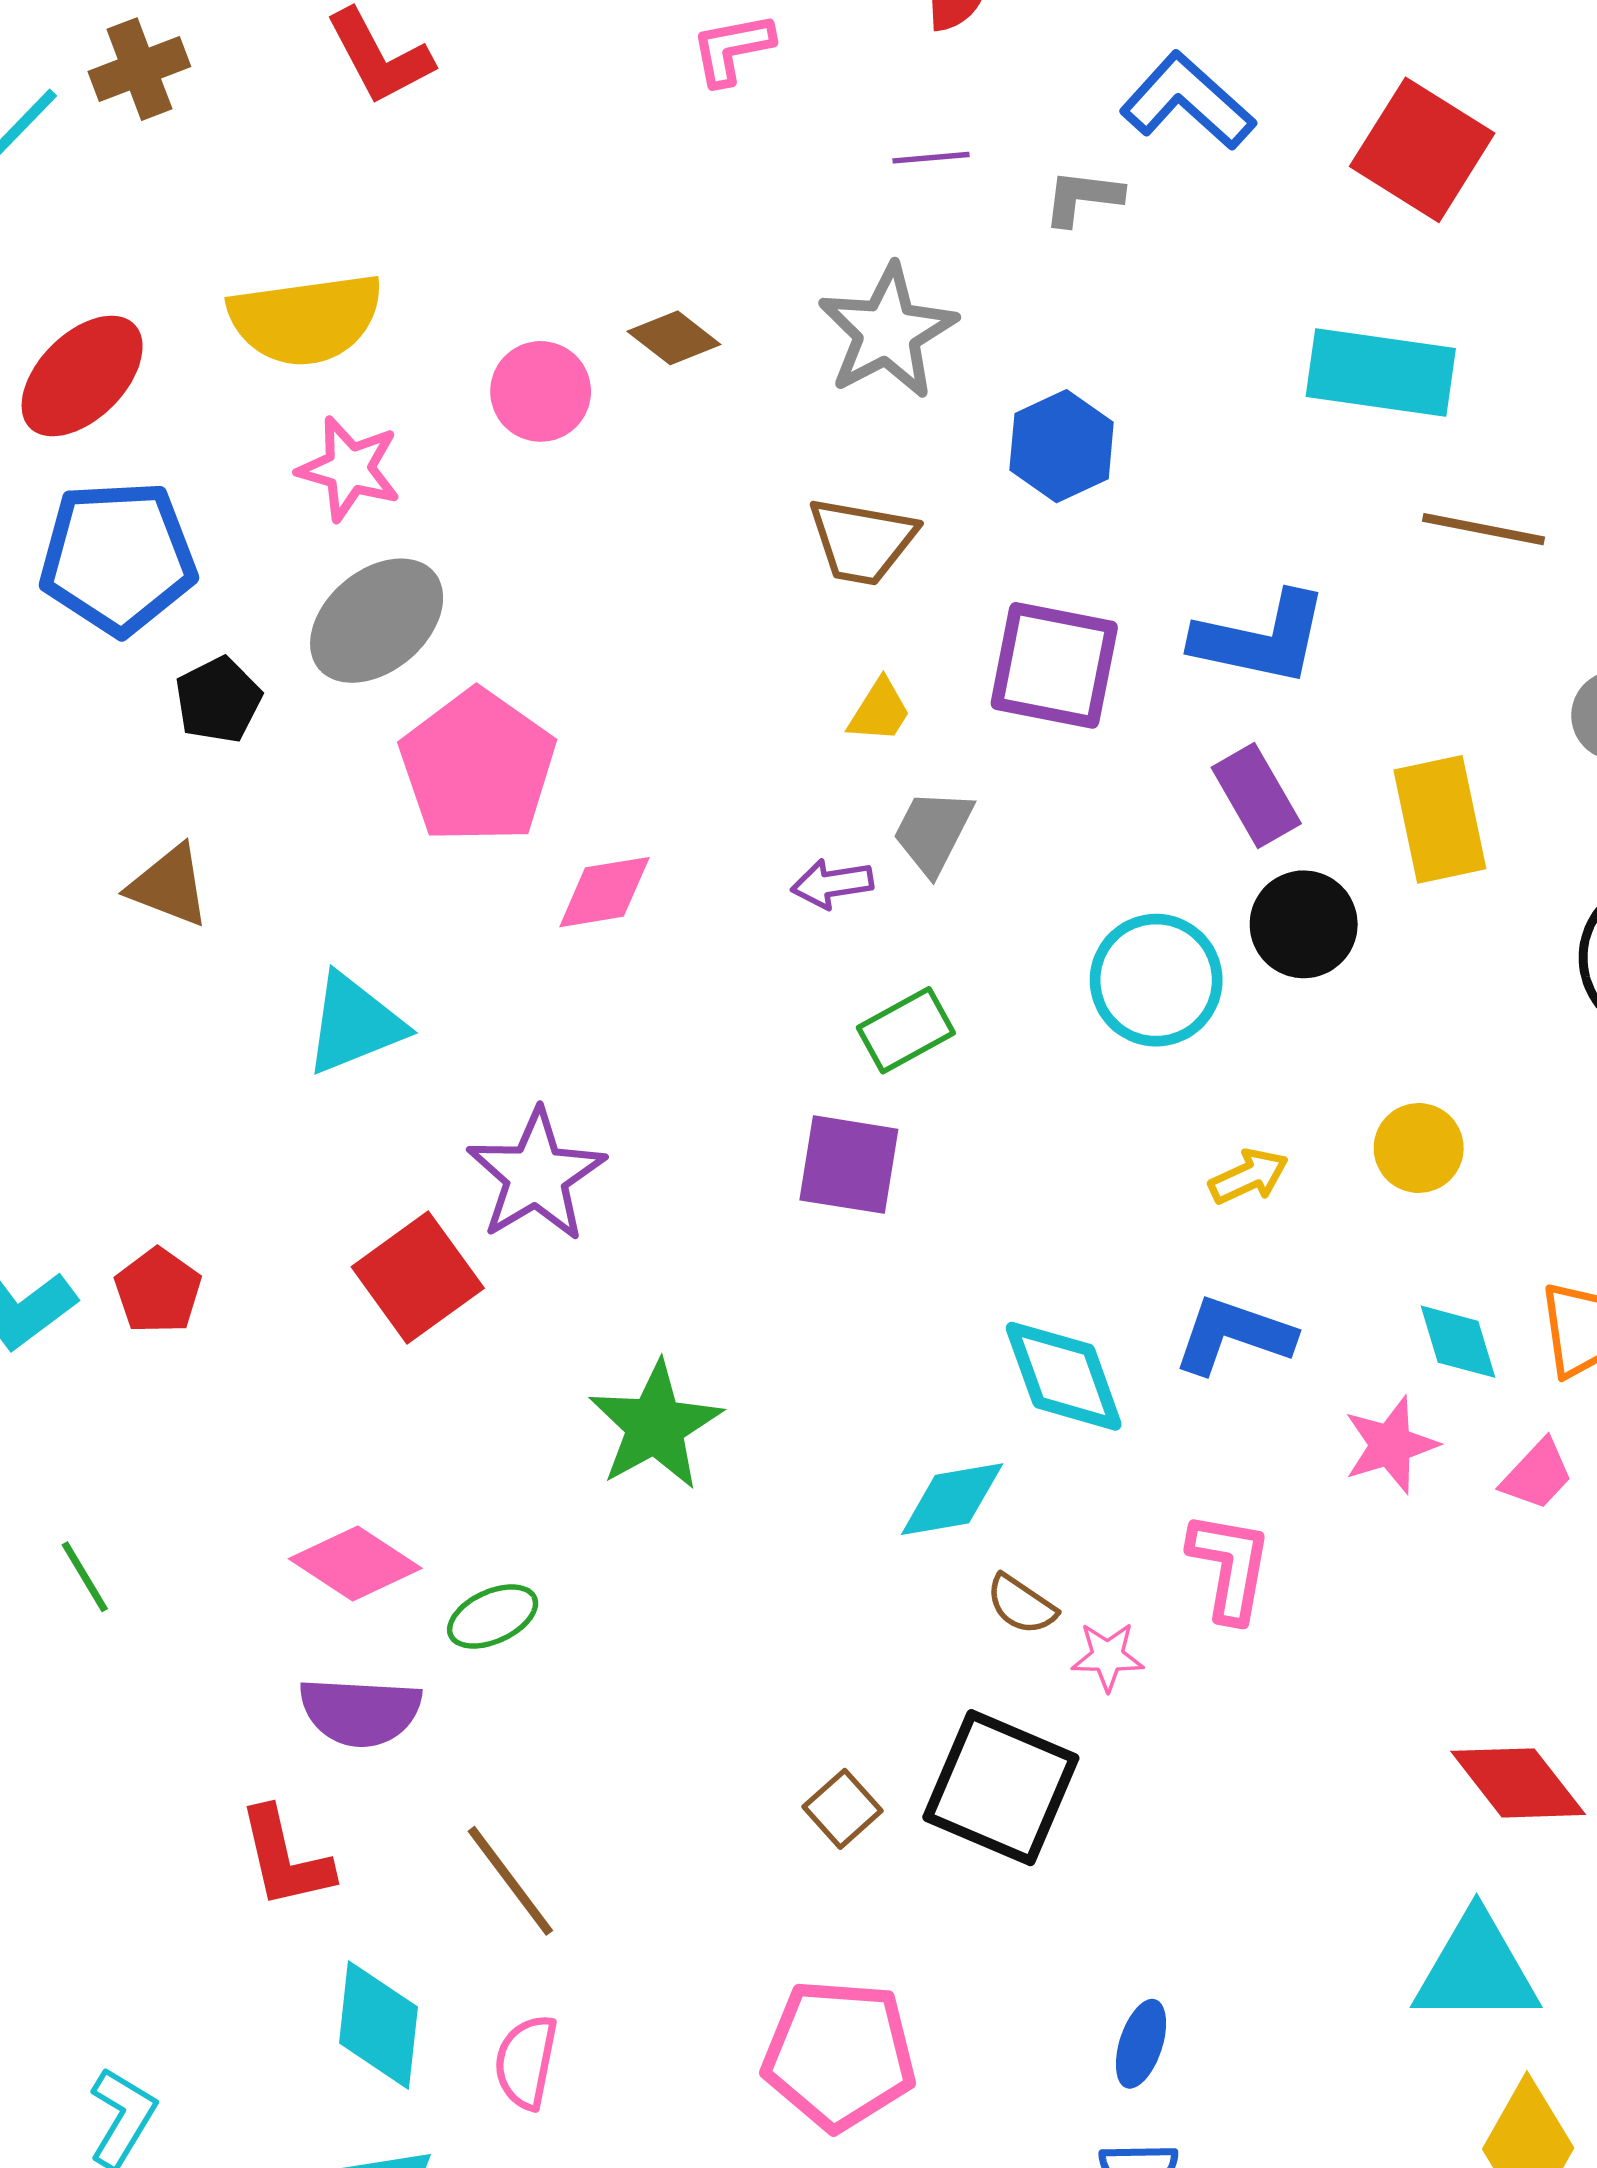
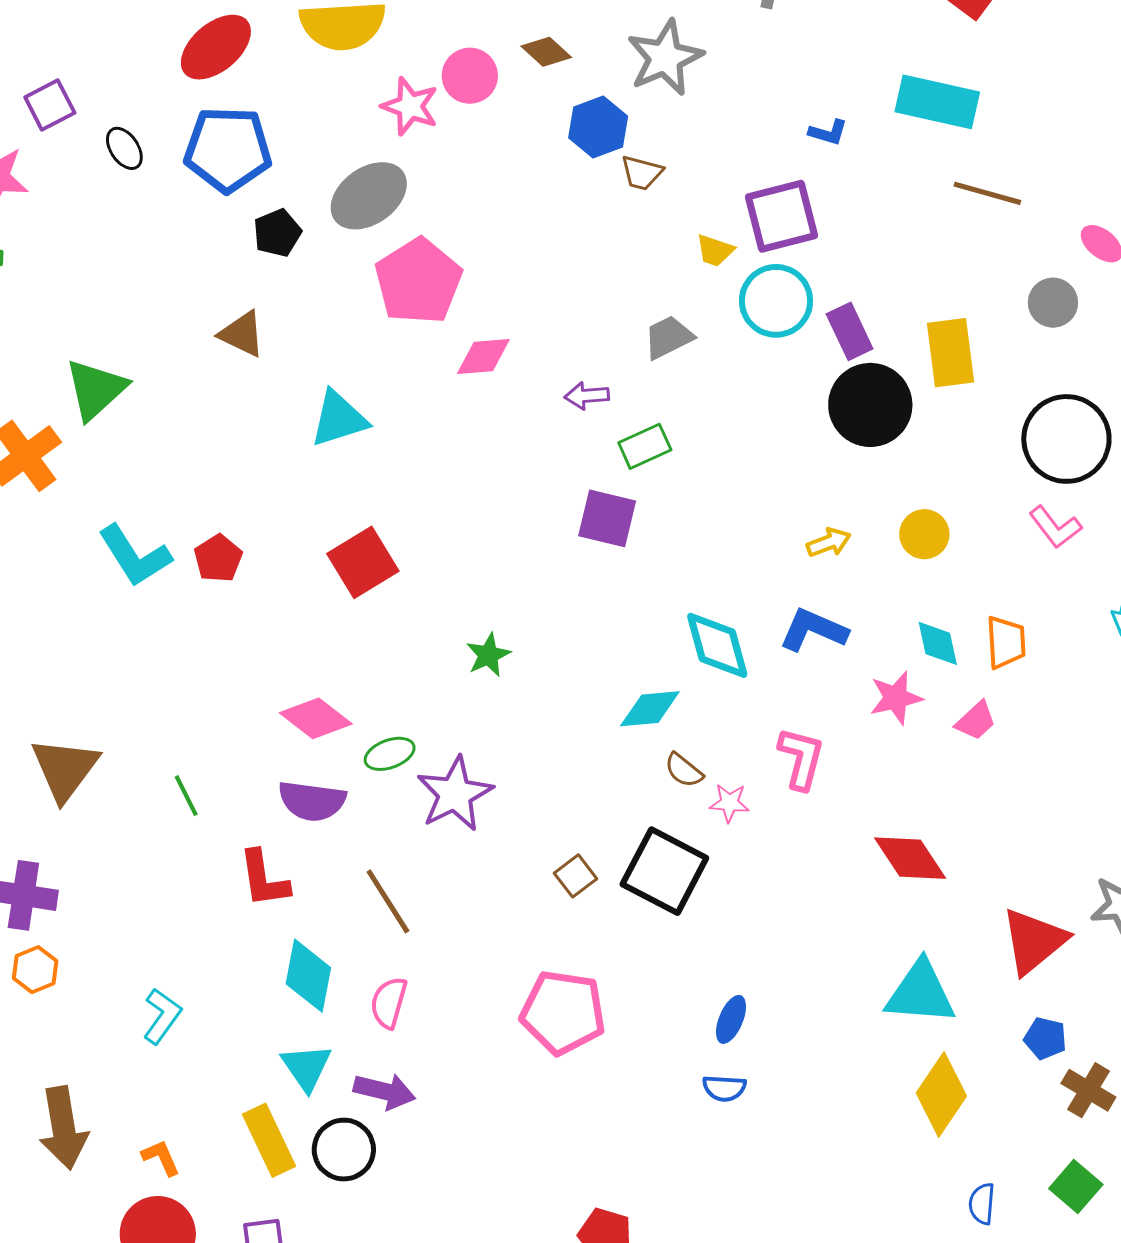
blue hexagon: (1062, 446) -> (598, 127), moved
pink star: (349, 469) -> (410, 106), moved
brown trapezoid: (862, 541) -> (642, 173), size x0.7
blue L-shape: (1261, 638) -> (828, 132), moved, size x0.5
purple square: (1054, 665) -> (782, 216), moved, turned -30
yellow trapezoid: (880, 711) -> (715, 250), moved, turned 72
gray trapezoid: (933, 832) -> (668, 337), turned 32
purple arrow: (832, 884) -> (587, 396), moved
black circle: (1304, 924) -> (870, 405), size x1.4
cyan circle: (1156, 980) -> (776, 301), moved
purple star: (536, 1175) -> (455, 794), moved
green star: (655, 1426) -> (488, 655), size x0.6
green line: (85, 1577) -> (186, 796), moved
red diamond: (1518, 1783) -> (910, 858), moved

